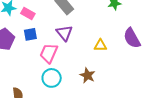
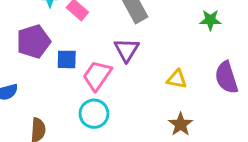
blue square: (30, 34) -> (67, 59), moved
brown star: (87, 75) -> (181, 124), moved

